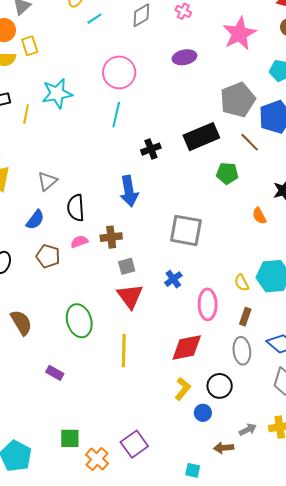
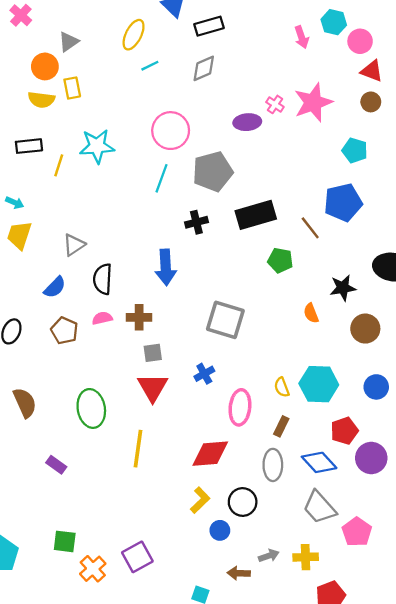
pink cross: (183, 11) -> (275, 104), moved
gray pentagon: (238, 100) -> (213, 172), moved

